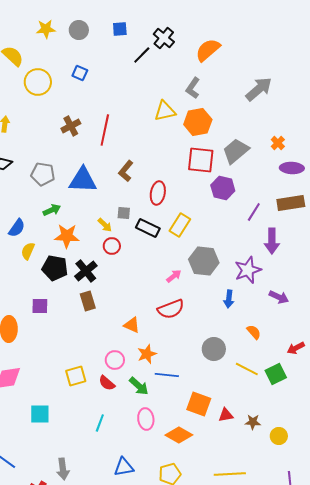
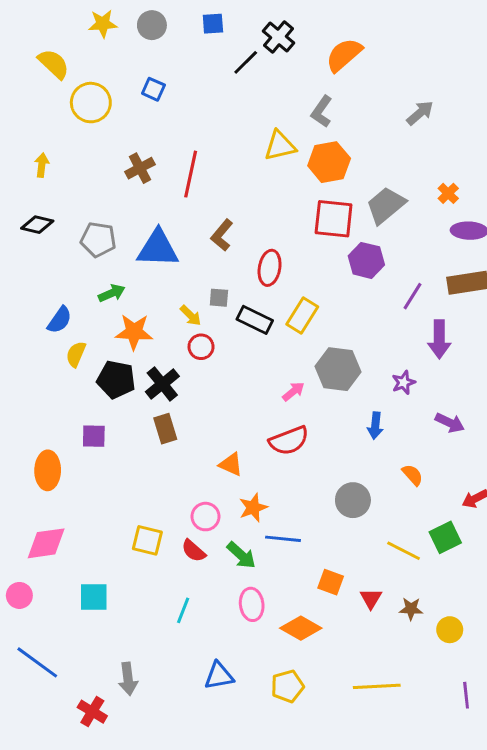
gray arrow: (259, 89) -> (420, 113), size x0.7
purple star: (248, 270) -> (404, 383), size x0.6
yellow line: (247, 369) -> (404, 551), moved
yellow square: (76, 376) -> (147, 540), turned 30
orange square: (199, 404) -> (331, 582), size x0.7
red triangle: (226, 415) -> (371, 598), turned -49

